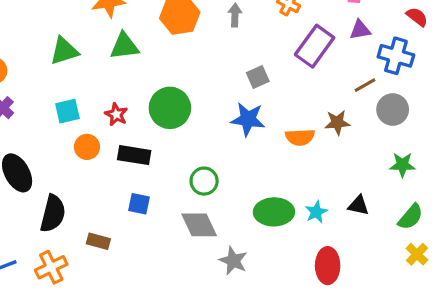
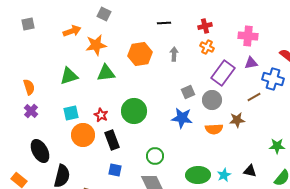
gray circle: (393, 109) -> (212, 100), moved
orange circle: (87, 147) -> (83, 135), size x1.5
black rectangle: (134, 155) -> (112, 140), turned 60

